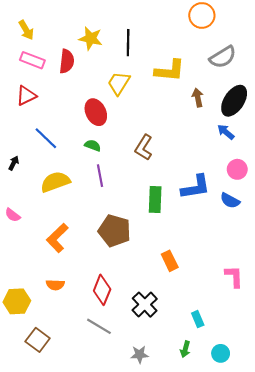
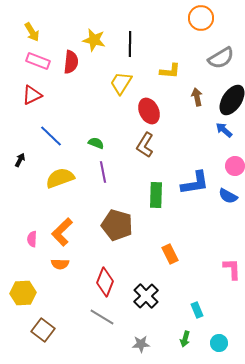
yellow L-shape: (170, 71) -> (170, 71), size x0.7
red ellipse: (96, 112) -> (149, 111), moved
pink semicircle: (13, 215) -> (32, 239), moved, turned 56
orange semicircle: (55, 285) -> (60, 264), moved

